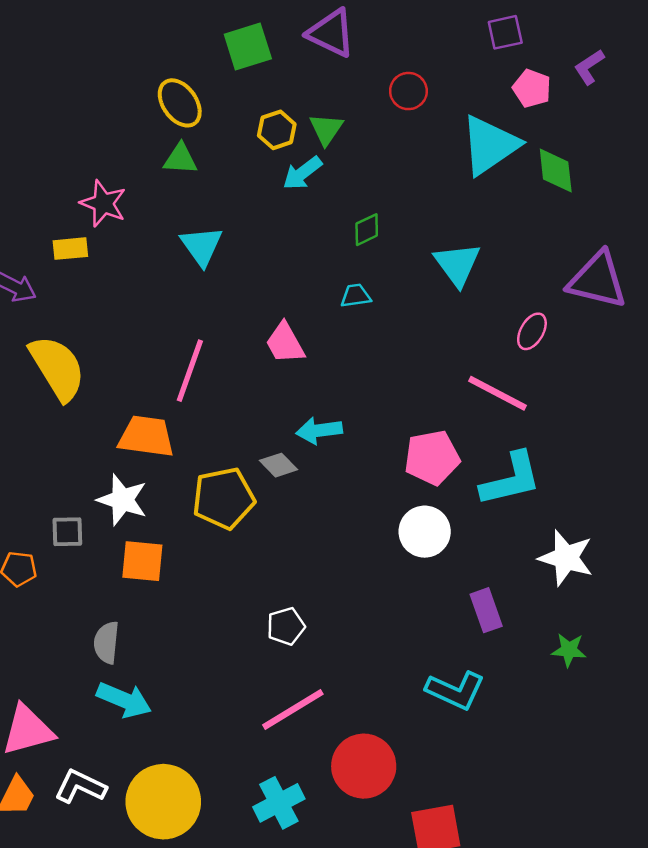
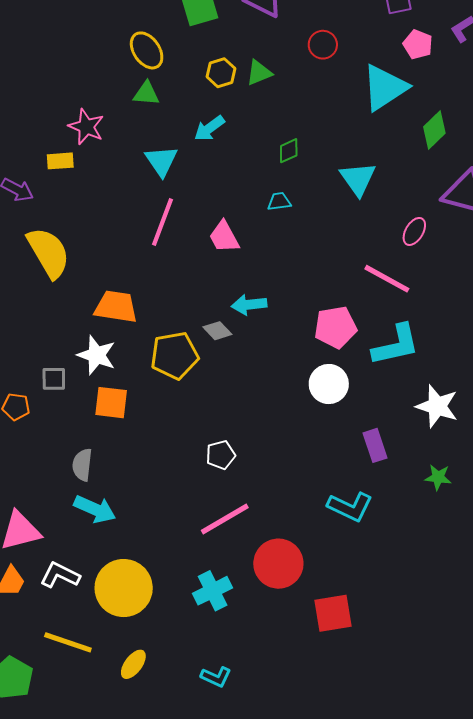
green triangle: (326, 129) -> (259, 73), turned 32
green diamond: (556, 171) -> (434, 130), moved, turned 51
cyan arrow: (302, 173) -> (209, 128), moved
pink line: (190, 371) -> (162, 222), moved

